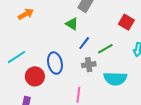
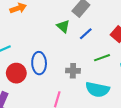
blue line: (84, 43) -> (86, 34), moved
green line: (105, 49) -> (102, 58), moved

